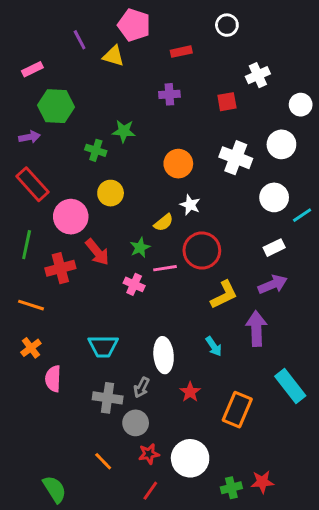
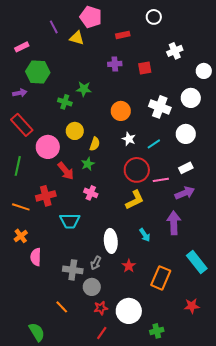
red square: (227, 102) -> (145, 68), moved
cyan line: (302, 215) -> (154, 144), moved
yellow semicircle: (164, 223) -> (95, 144), moved, turned -32
green star: (140, 248) -> (88, 164), moved
red cross: (60, 268) -> (46, 196), moved
pink line: (165, 268) -> (161, 180), moved
yellow L-shape: (224, 295) -> (135, 200), moved
cyan trapezoid: (103, 346) -> (70, 221), moved
orange line: (103, 461) -> (62, 307), moved
red star: (262, 482) -> (192, 306), moved

